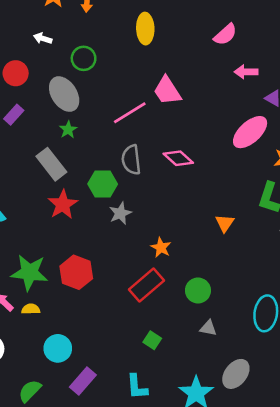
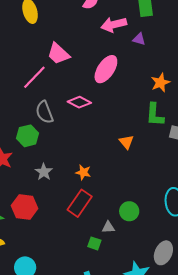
pink arrow: (246, 72) -> (114, 25), size x1.4
pink ellipse: (250, 132) -> (106, 69), moved
gray star: (120, 213) -> (44, 172), moved
green circle: (198, 290) -> (129, 211), moved
gray triangle: (208, 328) -> (108, 227), moved

